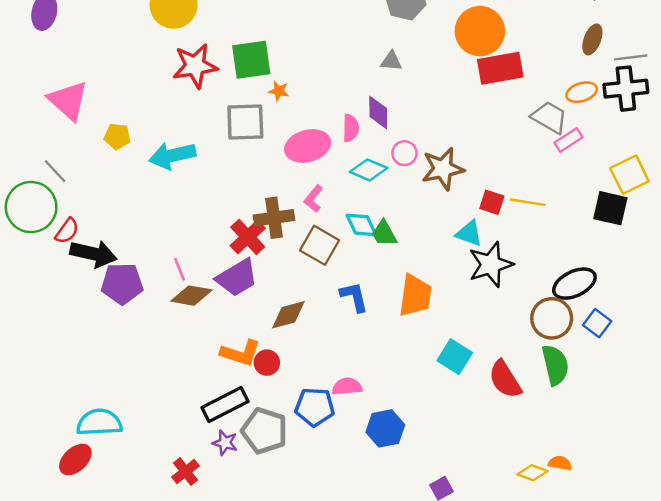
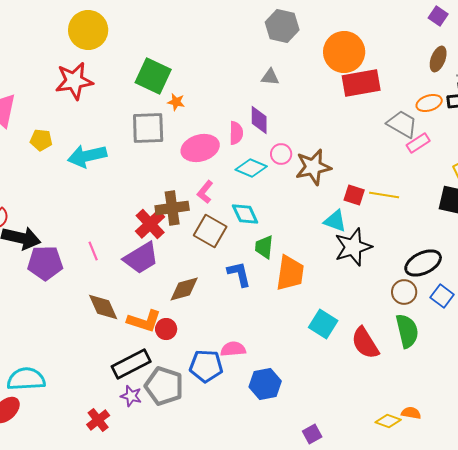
green square: (251, 60) -> (153, 76), turned 33
red star: (195, 66) -> (74, 81), moved
green trapezoid: (384, 233) -> (264, 247), moved, turned 35
brown diamond: (191, 296) -> (103, 307), moved, turned 56
brown circle: (552, 318) -> (404, 292), size x0.7

